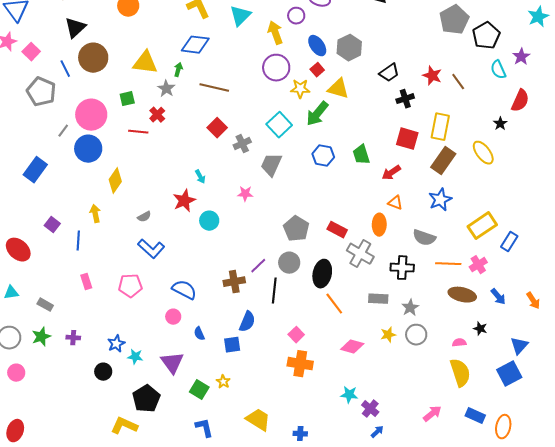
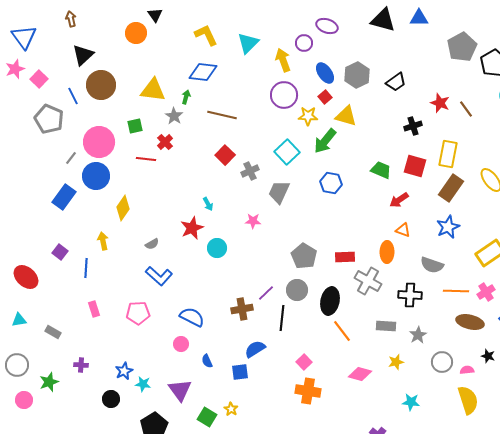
black trapezoid: (389, 73) -> (396, 82), moved
green trapezoid: (361, 155) -> (381, 170), moved, turned 130
blue rectangle: (35, 170) -> (64, 197), moved
red rectangle: (337, 230) -> (345, 257), turned -30
blue semicircle: (247, 322) -> (255, 349), turned -145
gray circle: (416, 335) -> (442, 362), moved
green star: (41, 337) -> (49, 382), moved
cyan star: (349, 395) -> (411, 402), moved

